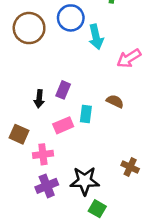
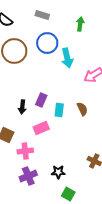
brown semicircle: (115, 101) -> (82, 109), turned 40
cyan rectangle: (86, 114) -> (59, 110), moved
black star: (85, 181) -> (58, 172), size x0.6

